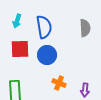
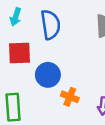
blue circle: (47, 55) -> (48, 75), moved

